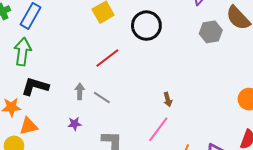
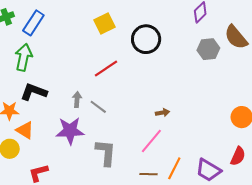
brown arrow: (168, 100) -> (162, 113), turned -88
purple star: (75, 124) -> (70, 131), size x2.0
orange triangle: (29, 126) -> (25, 130), turned 42

